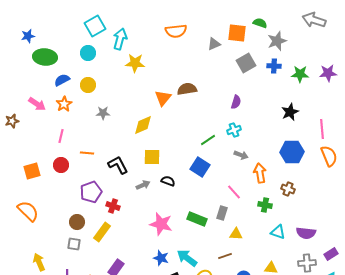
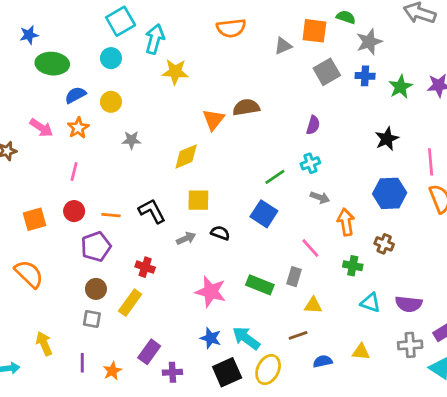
green star: (300, 74) -> (401, 87), turned -30
orange line: (87, 153) -> (111, 215), moved
purple pentagon: (91, 192) -> (96, 247), moved

